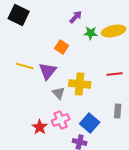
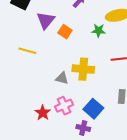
green star: (91, 33) -> (98, 31), moved
purple triangle: (48, 71) -> (46, 20), moved
gray triangle: (59, 93) -> (62, 78), turned -32

